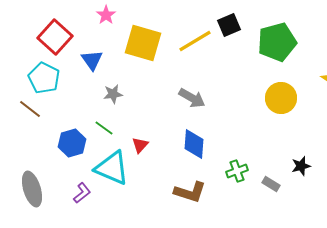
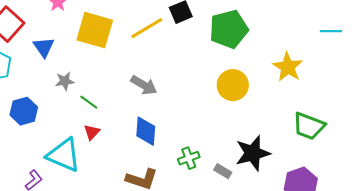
green line: (104, 128) -> (89, 102), moved
blue hexagon: (72, 143) -> (24, 111), moved
black star: (301, 166) -> (253, 153), size x1.8

